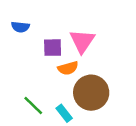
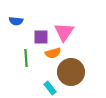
green line: (33, 105) -> (26, 58), moved, turned 42

